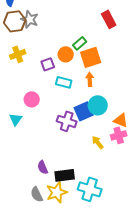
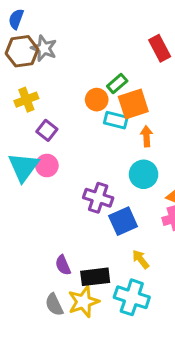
purple square: (48, 64) -> (47, 130), moved, turned -32
orange arrow: (90, 79) -> (146, 136), moved
cyan rectangle: (64, 82) -> (116, 120), moved
blue square: (84, 111) -> (123, 221), moved
cyan triangle: (16, 119) -> (23, 167), moved, size x1.6
yellow arrow: (98, 142) -> (141, 259), moved

